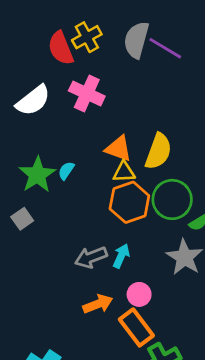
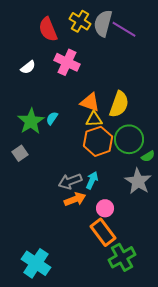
yellow cross: (87, 37) -> (80, 21), moved, turned -30
white semicircle: (33, 100) -> (28, 67), size x0.6
orange arrow: (98, 304) -> (75, 199), moved

